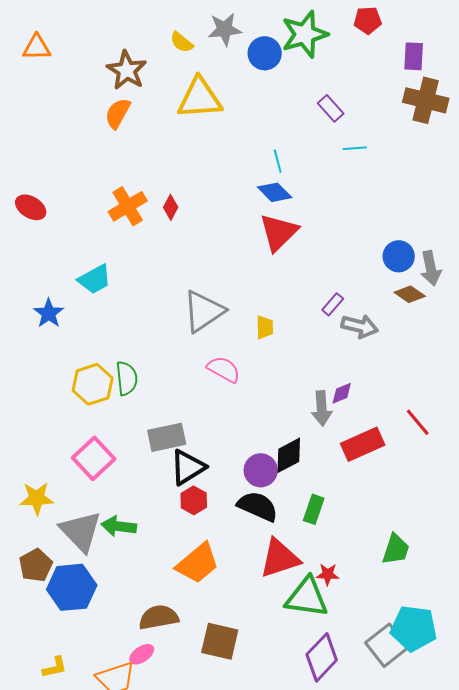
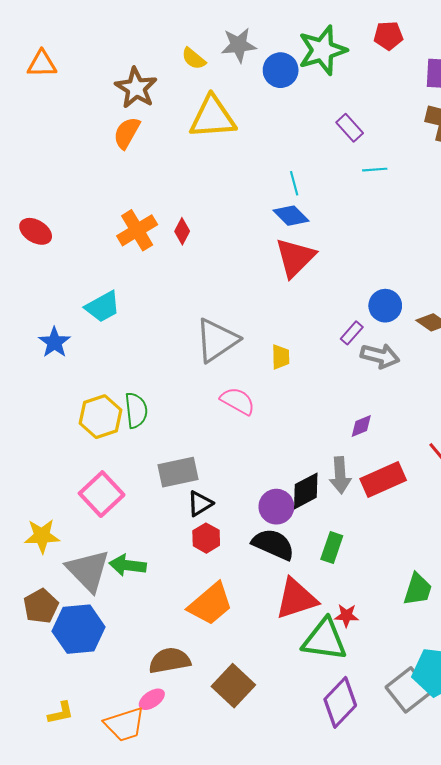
blue circle: (399, 256) -> (385, 306), moved
gray arrow: (322, 408) -> (340, 475), moved
black triangle: (188, 467) -> (200, 504), size x0.7
brown square: (220, 641) -> (233, 686), turned 30

